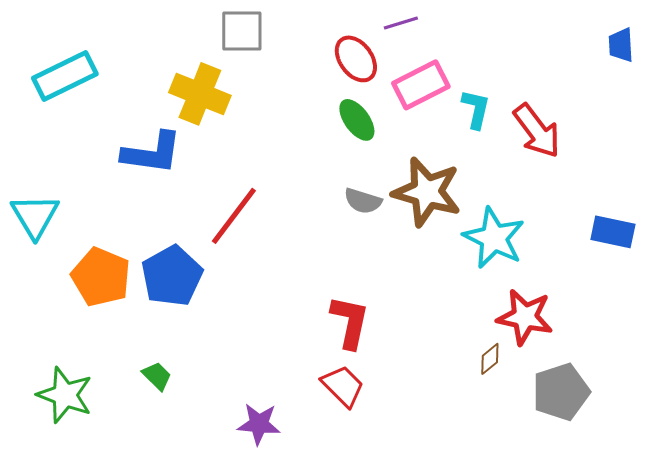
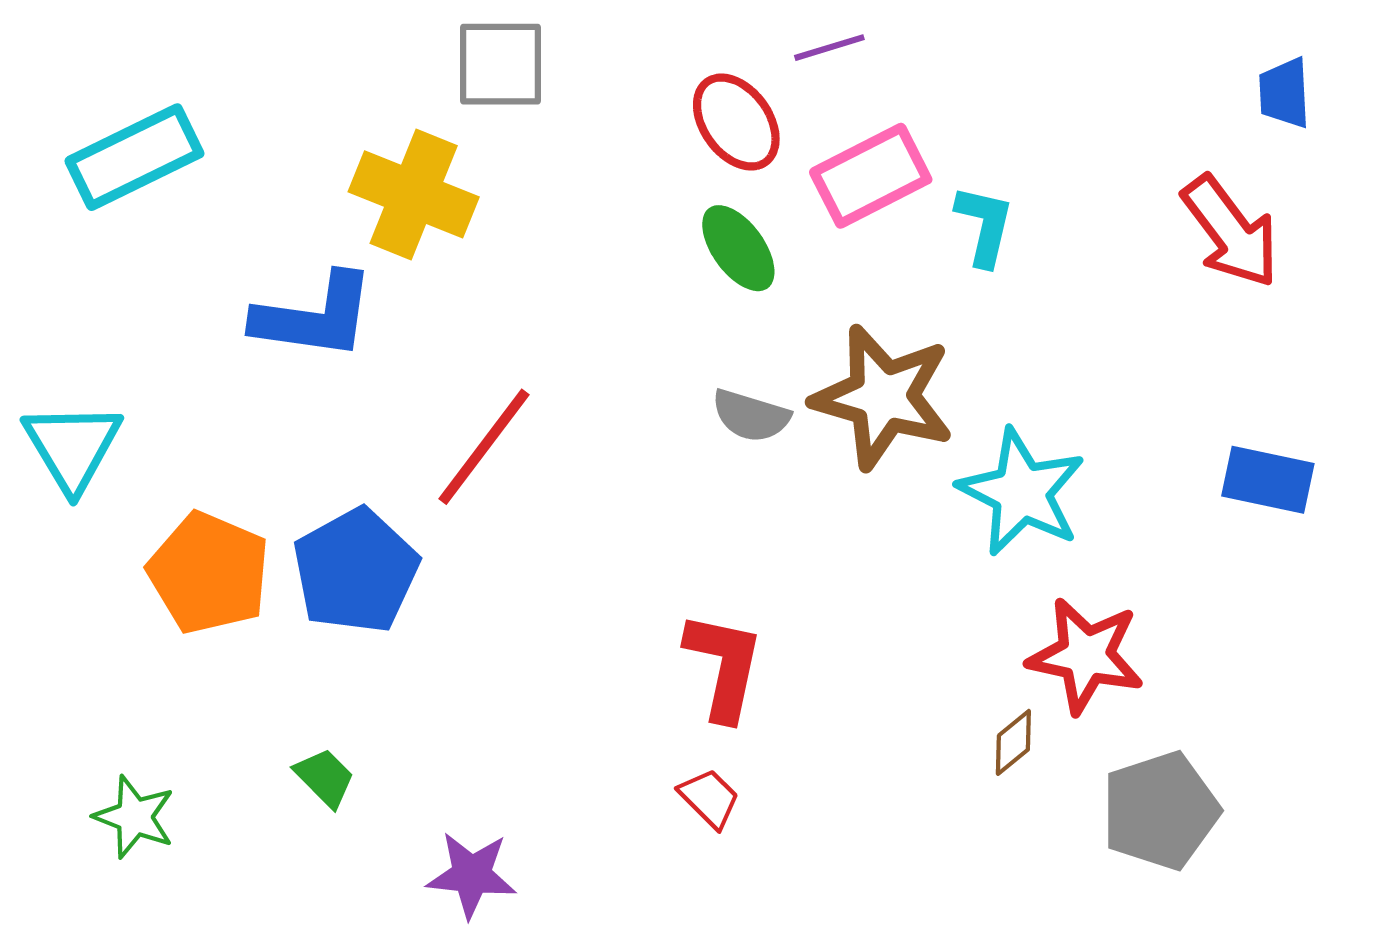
red arrow: (537, 131) -> (1231, 232), moved
red trapezoid: (343, 386) -> (709, 798), size x0.7
green star: (65, 395) -> (134, 817), size x0.7
purple star: (259, 424) -> (472, 875), moved

